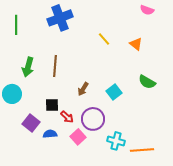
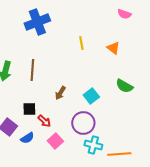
yellow line: (104, 39) -> (81, 43), turned 32
purple circle: (93, 119) -> (83, 123), moved
blue semicircle: (50, 134) -> (27, 138), turned 152

